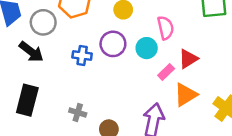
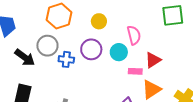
gray circle: (43, 22) -> (47, 46), moved
pink rectangle: (166, 72) -> (135, 71), turned 48

